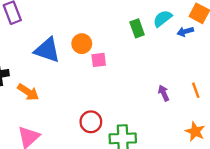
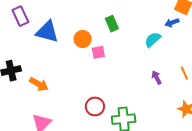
cyan semicircle: (162, 19) -> (153, 40), moved
green rectangle: (137, 28) -> (112, 24), moved
blue triangle: (47, 50) -> (47, 32), moved

